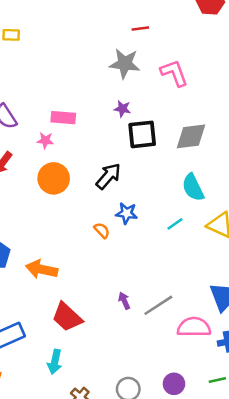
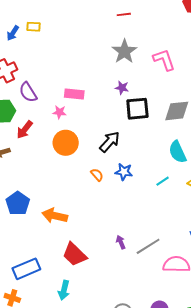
red line: (140, 28) -> (124, 14), moved
gray star: (125, 64) -> (124, 51), turned 30
orange semicircle: (102, 230) -> (97, 175), moved

